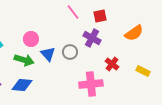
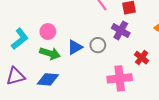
pink circle: (31, 39) -> (48, 32), moved
blue triangle: (48, 54) -> (75, 47), turned 42

